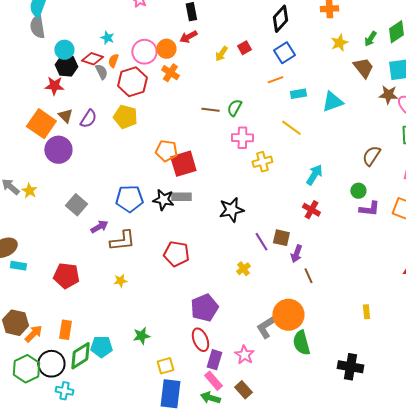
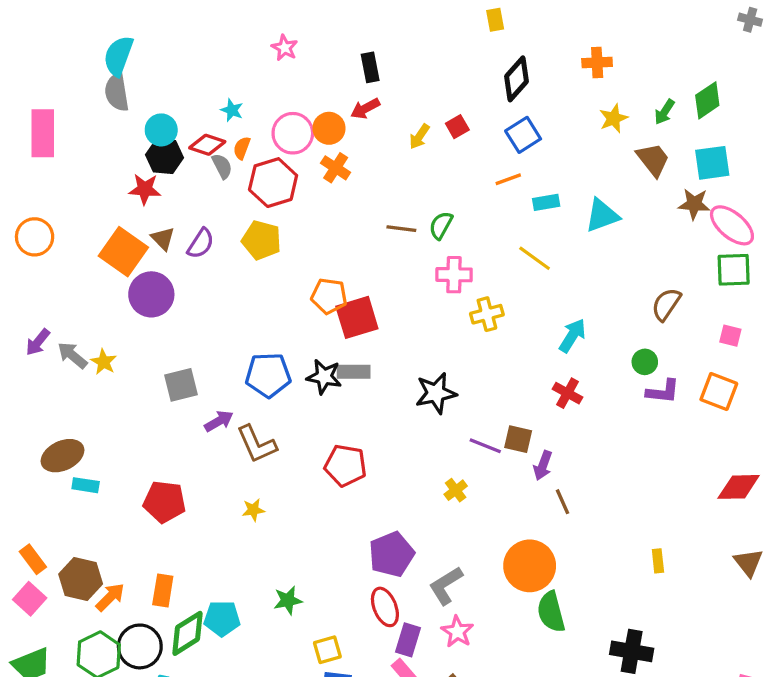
gray square: (76, 205) -> (181, 385), turned 35
brown L-shape: (122, 241) -> (257, 444), turned 72
purple line: (261, 242) -> (485, 446), turned -36
gray L-shape: (266, 327) -> (446, 586), moved

